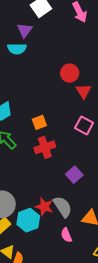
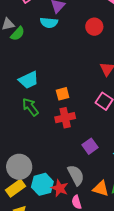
red circle: (70, 73) -> (94, 27), moved
red star: (44, 207) -> (60, 188), moved

